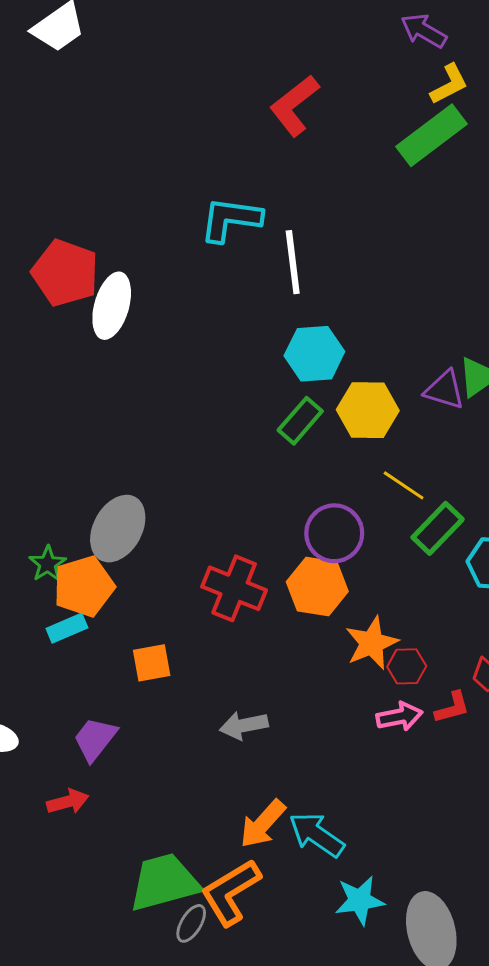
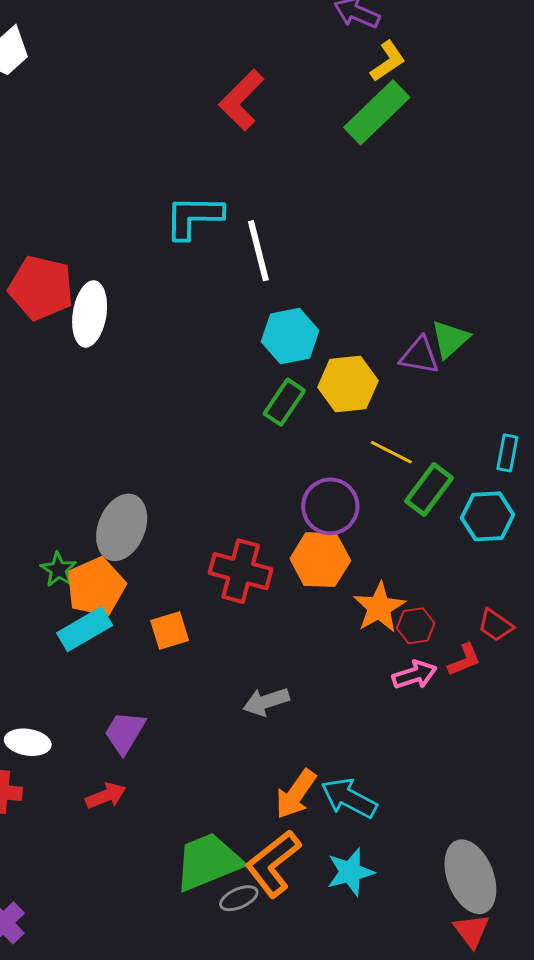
cyan rectangle: (67, 628) -> (85, 629), size x1.4
orange square: (152, 663) -> (170, 630), moved
cyan star: (360, 900) -> (350, 872), moved
gray ellipse: (191, 923) -> (239, 898), turned 42

